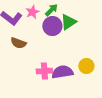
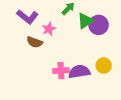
pink star: (32, 12) -> (49, 29), moved
purple circle: (52, 26) -> (99, 25), moved

